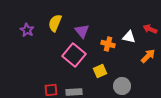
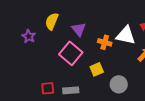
purple star: (27, 30) -> (29, 36), moved
white triangle: (129, 37) -> (126, 35), size x1.5

